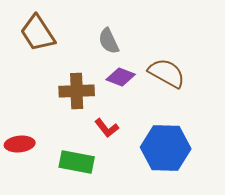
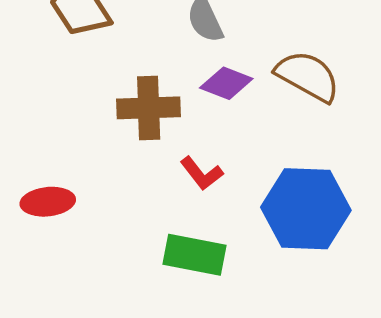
green rectangle: (77, 162) -> (194, 255), moved

